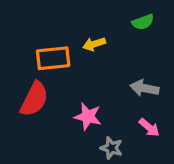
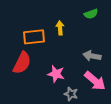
yellow arrow: (94, 44) -> (60, 28), turned 104
pink arrow: (149, 127) -> (95, 81), size x1.6

